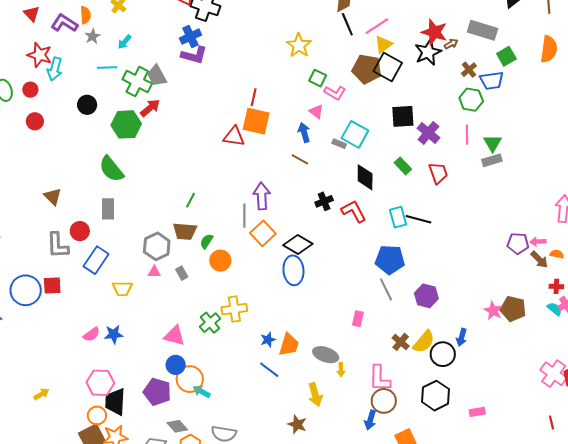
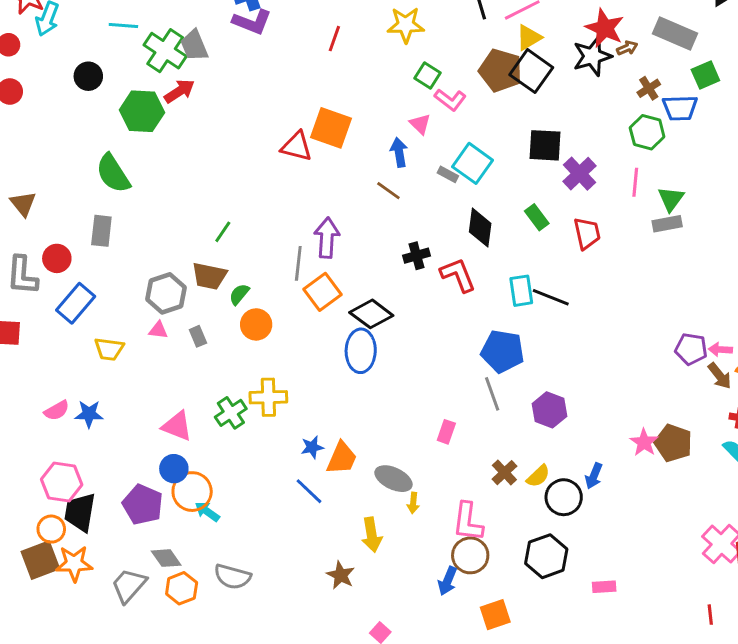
yellow star: (299, 45) -> (406, 25), turned 30
red line: (254, 97) -> (334, 39), moved
yellow semicircle: (424, 342) -> (538, 476), size x0.7

